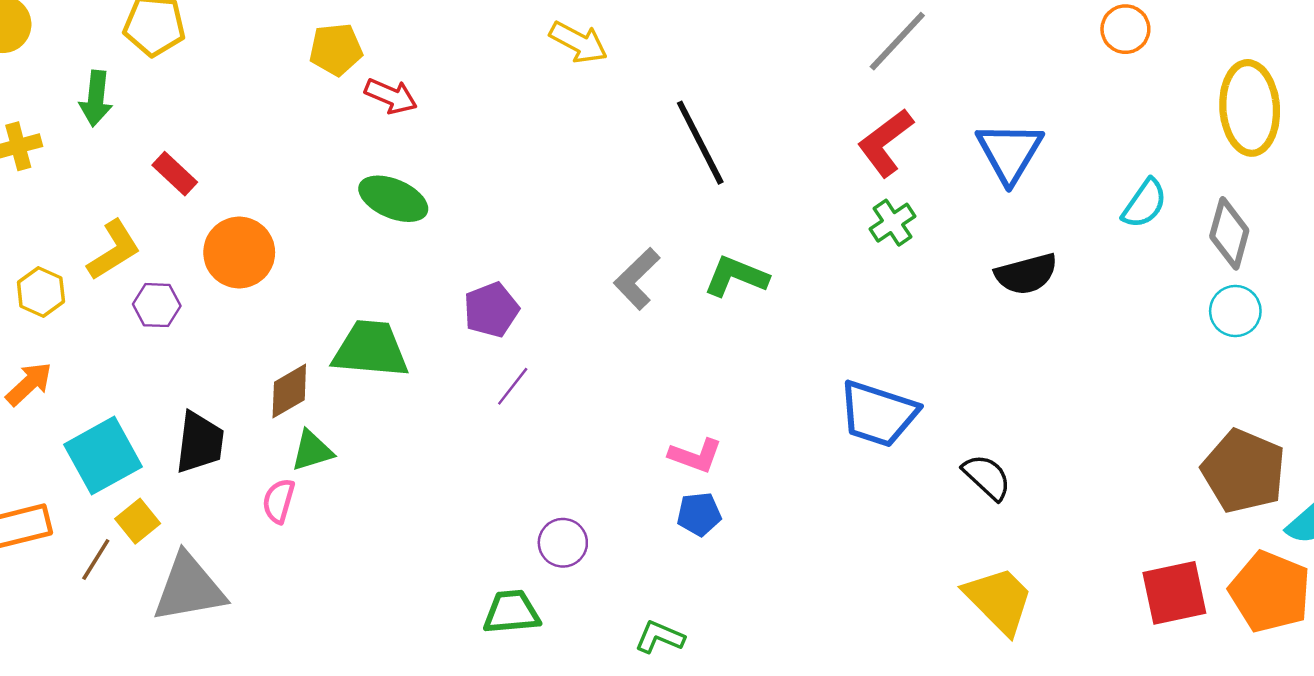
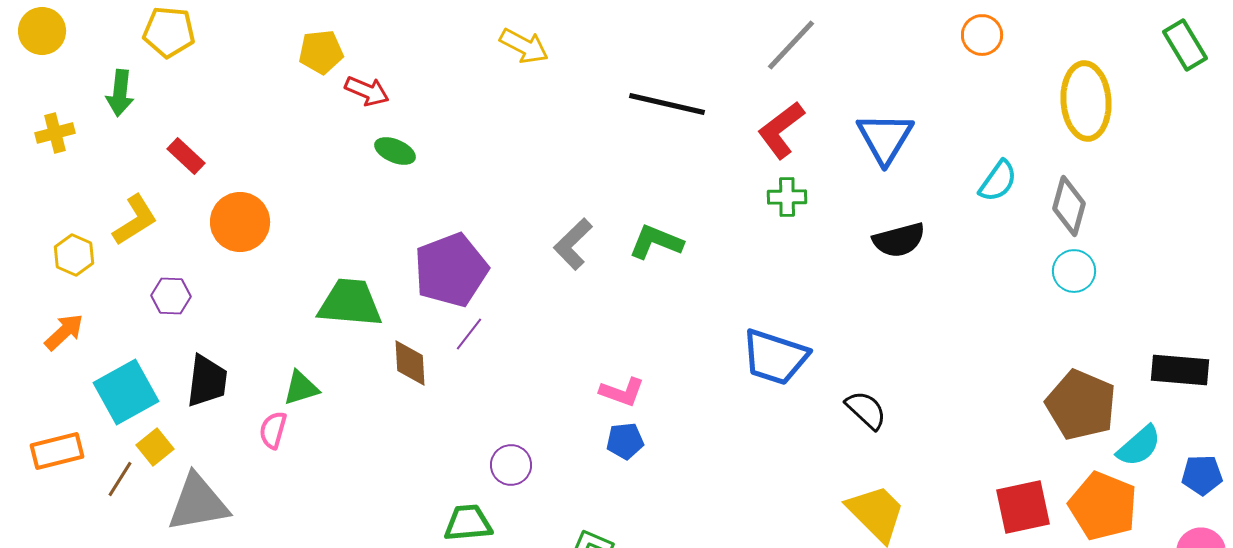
black line: (700, 143) -> (667, 104), moved, turned -50
green ellipse: (393, 199) -> (395, 151), moved, size x0.7
green cross: (893, 223) -> (787, 197), turned 33
purple hexagon: (157, 305) -> (171, 296), moved
purple pentagon: (491, 310) -> (451, 270), size x1.6
brown diamond: (289, 391) -> (410, 363), moved, turned -63

